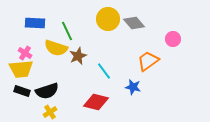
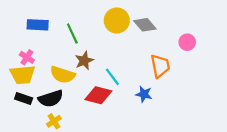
yellow semicircle: (56, 48) -> (63, 75), moved
orange trapezoid: (148, 61) -> (160, 66), turned 115
red diamond: (96, 102) -> (98, 95), moved

